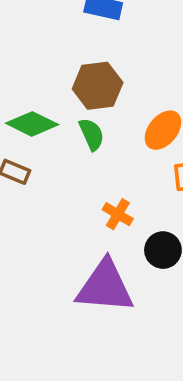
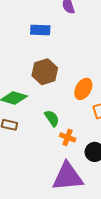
green semicircle: (92, 134) -> (52, 118), moved

